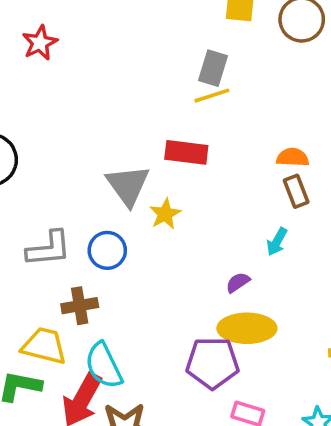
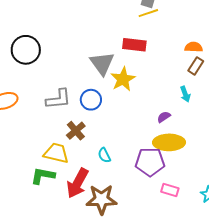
brown rectangle: (296, 191) -> (196, 66), turned 54
yellow star: (165, 214) -> (123, 79), size x1.4
cyan arrow: (277, 242) -> (185, 94), turned -49
brown cross: (80, 306) -> (76, 131), turned -30
cyan semicircle: (104, 366) -> (104, 155), moved, size x0.6

